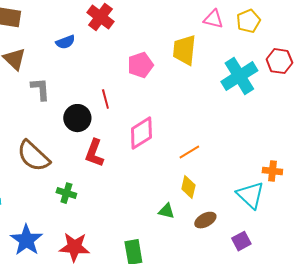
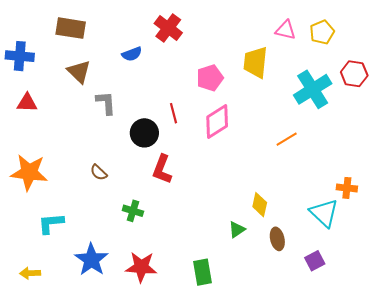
pink diamond: (141, 133) -> (217, 122), moved
orange line: (189, 152) -> (287, 139), moved
brown semicircle: (33, 156) -> (99, 172), size x0.5
green triangle: (166, 211) -> (237, 230), turned -48
brown ellipse: (205, 220) -> (277, 239), turned -75

